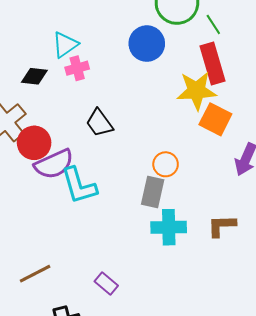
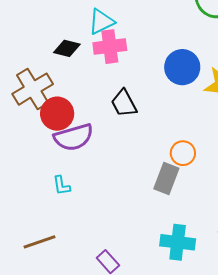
blue circle: (147, 44) -> (182, 67), moved
pink cross: (77, 68) -> (110, 47), size x1.4
cyan L-shape: (79, 186) -> (61, 186), moved, size x0.5
cyan cross: (169, 227) -> (178, 242), moved

